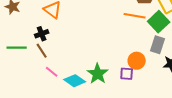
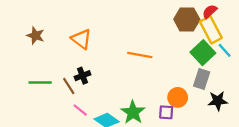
orange line: (135, 16) -> (140, 55), moved
black cross: (42, 34) -> (83, 76), moved

